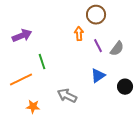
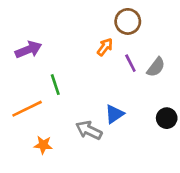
orange arrow: (79, 34) -> (105, 47), turned 40
blue triangle: (98, 76) -> (114, 114), moved

